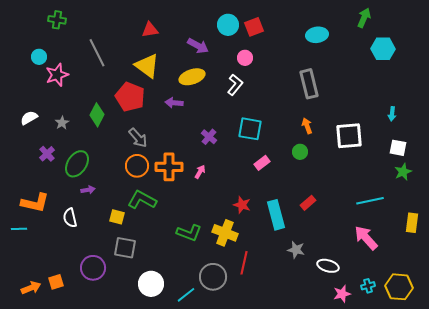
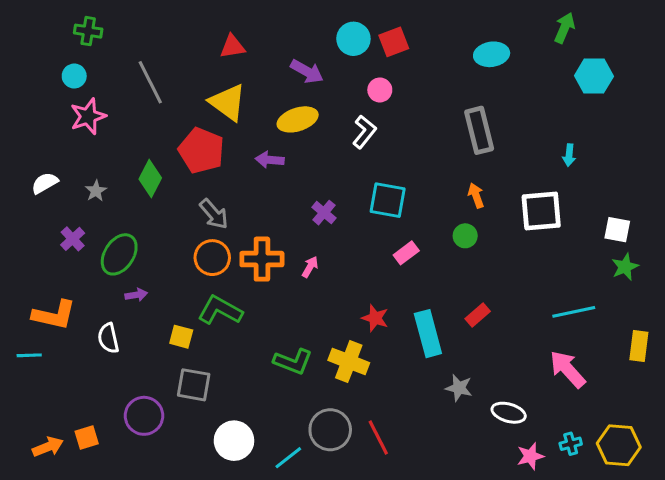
cyan circle: (39, 57) -> (74, 76), moved
cyan arrow: (392, 114) -> (569, 155), moved
red line: (244, 263) -> (378, 438), moved, turned -40

